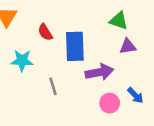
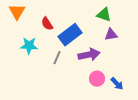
blue rectangle: (75, 46) -> (70, 35), turned 55
gray line: (53, 86) -> (57, 58), moved, turned 40
blue arrow: (135, 95) -> (117, 84), moved

